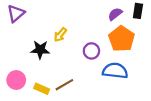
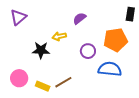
purple semicircle: (115, 14) -> (79, 18), moved
yellow arrow: (60, 35) -> (59, 36), turned 40
orange pentagon: (122, 39) -> (115, 40), turned 30

